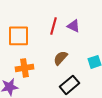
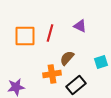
red line: (54, 26) -> (50, 33), moved
orange cross: (24, 68) -> (52, 74), moved

